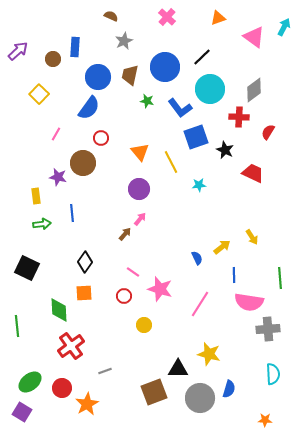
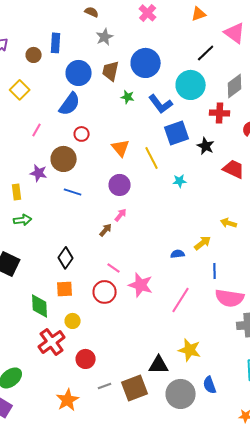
black line: (202, 57) -> (206, 53), moved
blue line: (72, 213) -> (73, 192), moved, turned -66
yellow arrow: (252, 237) -> (229, 223), moved, turned 140
blue semicircle: (197, 258) -> (178, 254), turned -72
red circle: (124, 296) -> (105, 292), size x1.5
yellow circle: (144, 325) -> (73, 321), moved
gray line: (105, 371) -> (105, 386), moved
red circle: (62, 388) -> (86, 359), moved
blue semicircle: (229, 389) -> (210, 385), turned 144

